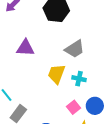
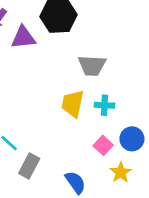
purple triangle: (25, 48) -> (23, 38), moved
gray trapezoid: (75, 49) -> (92, 66), turned 45

